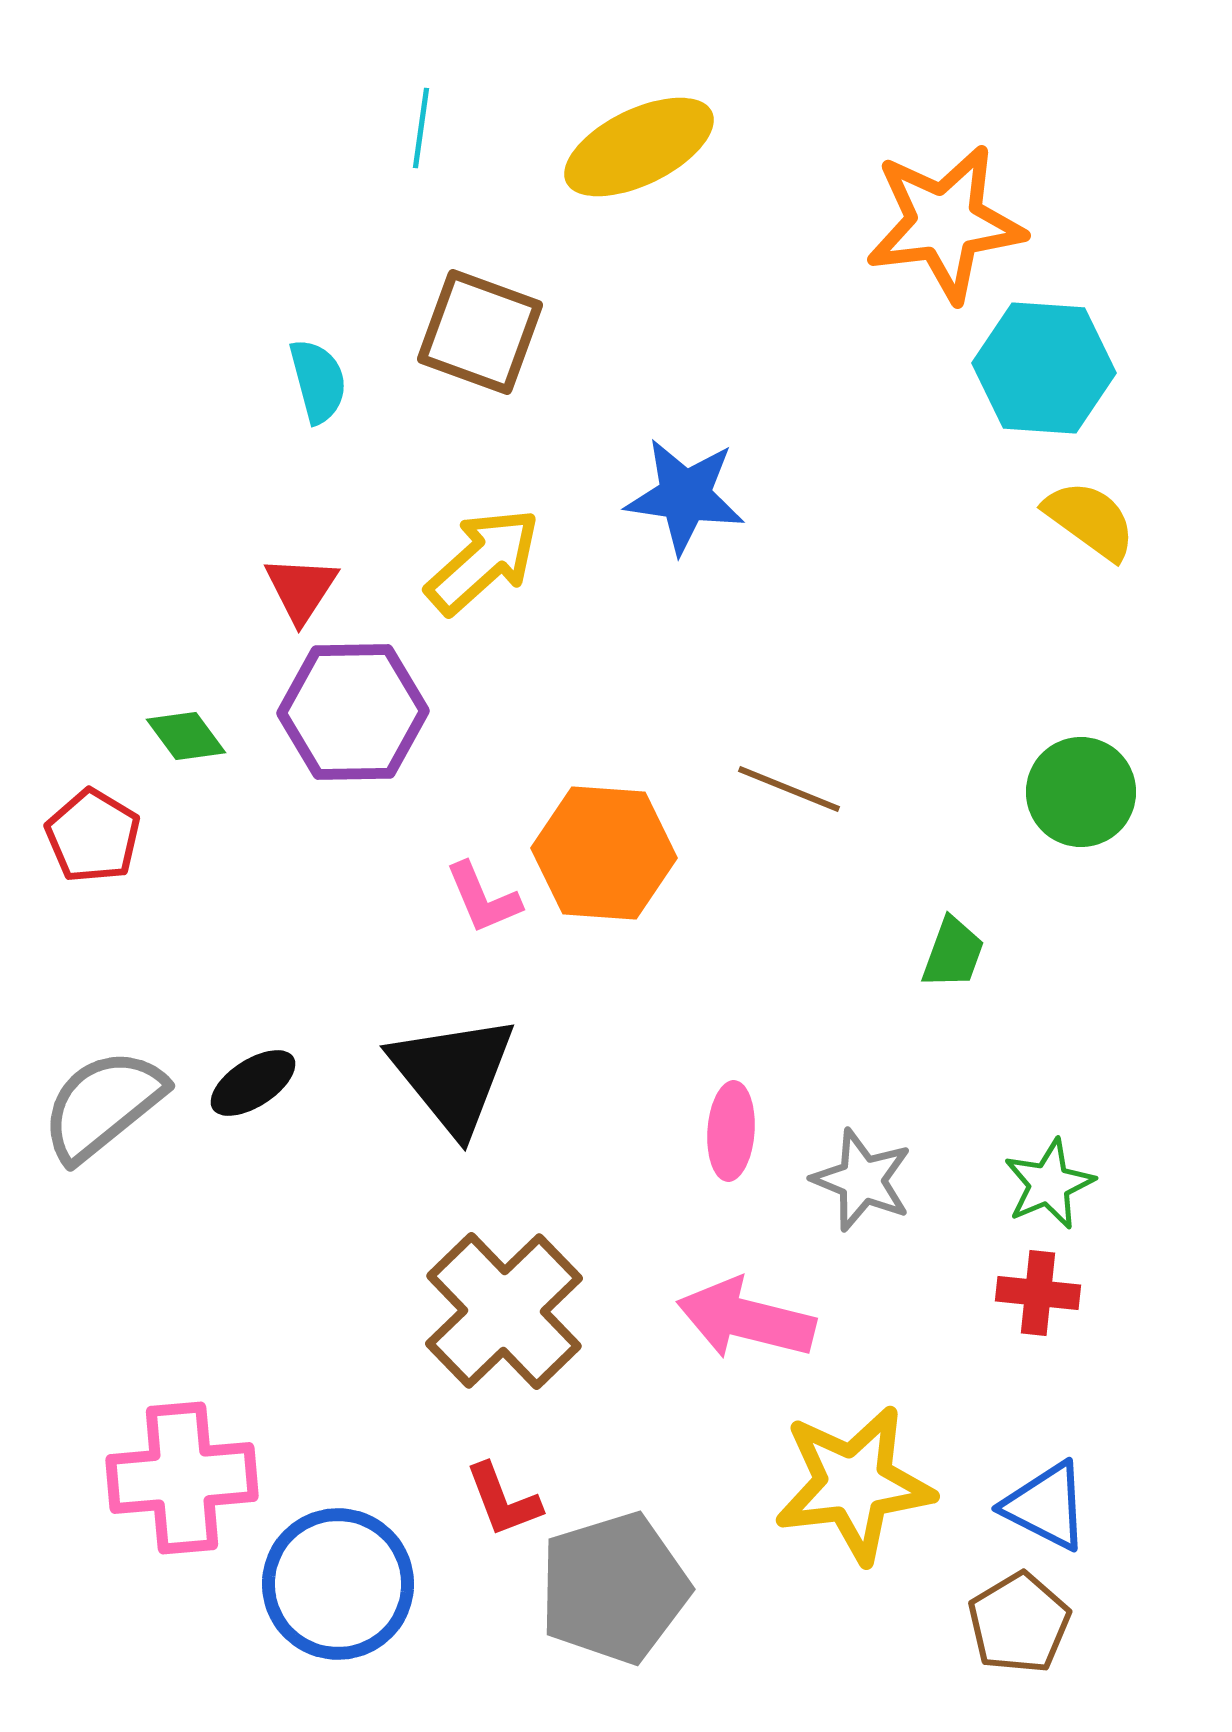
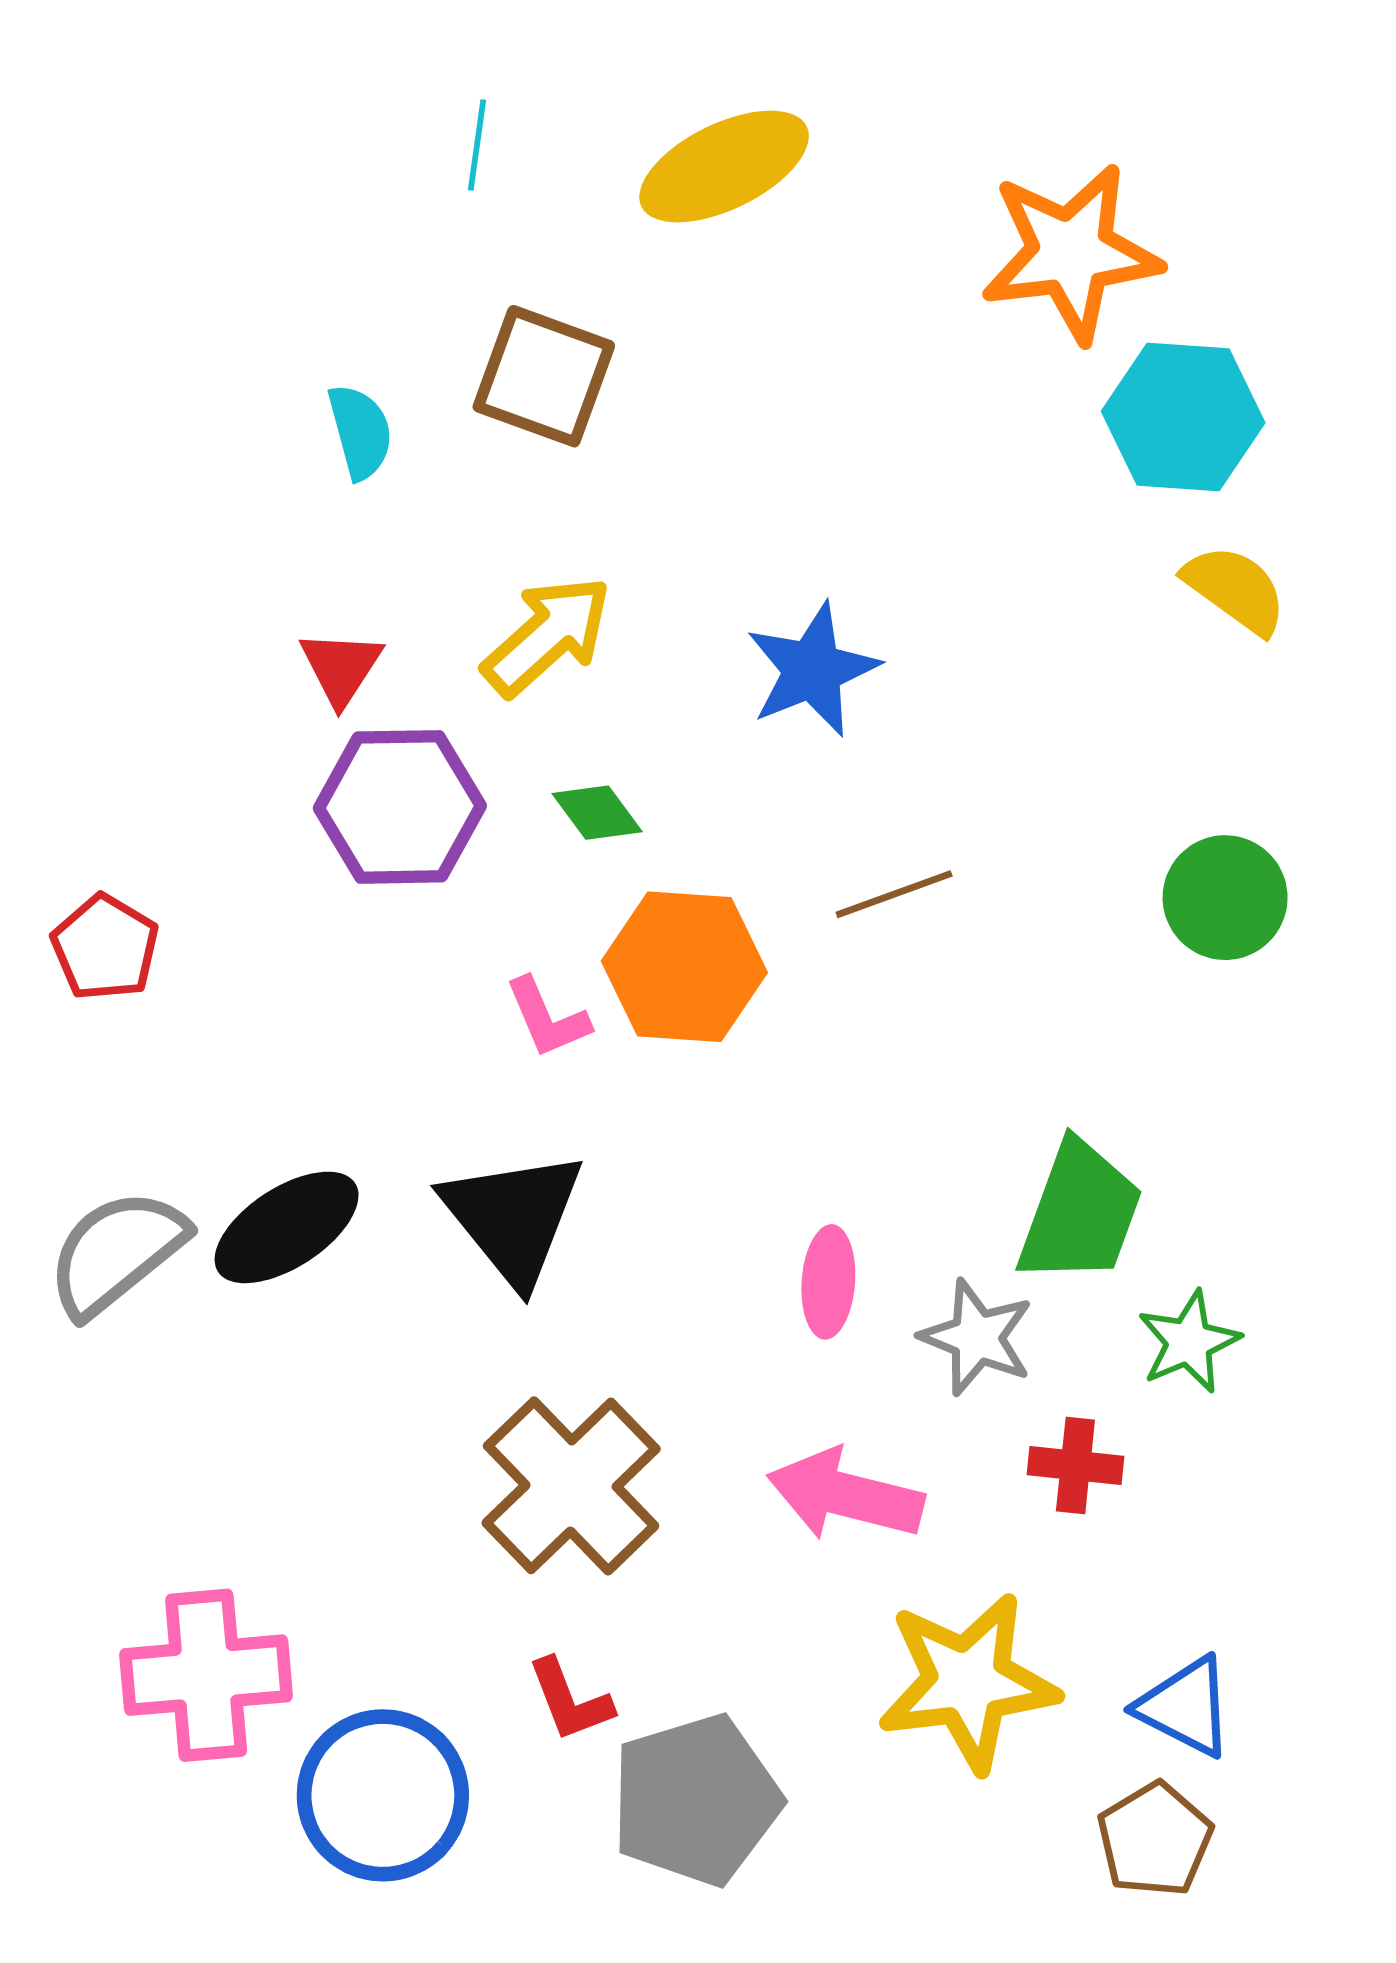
blue star: (685, 496) -> (812, 670), moved, turned -30
green diamond: (186, 736) -> (597, 813), moved
brown line: (789, 789) -> (894, 894), turned -42
green trapezoid: (953, 953) -> (1080, 1213), moved, size x1.8
black ellipse: (253, 1083) -> (287, 1227), size x1.5
red cross: (1038, 1293) -> (1075, 1466), moved

